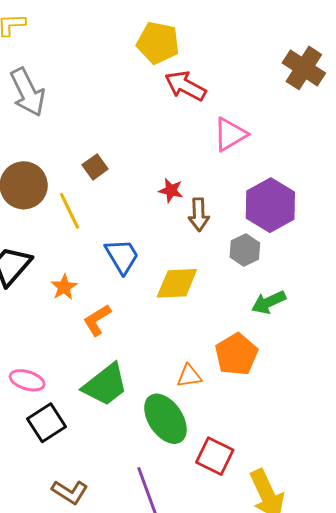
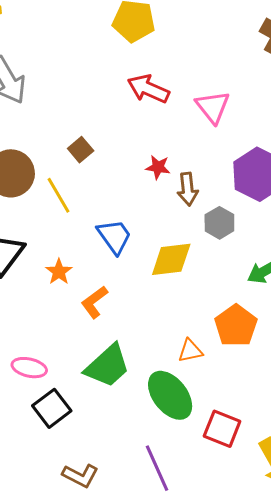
red arrow: (185, 86) -> (148, 89), moved
pink triangle: (230, 134) -> (213, 107), turned -33
gray hexagon: (245, 250) -> (219, 223), moved

